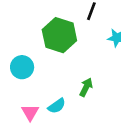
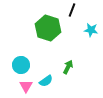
cyan circle: (22, 67) -> (21, 65), moved

